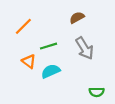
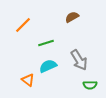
gray arrow: (85, 48) -> (79, 60), moved
orange triangle: (29, 61) -> (28, 80), moved

